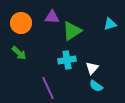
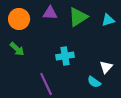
green triangle: (72, 31) -> (78, 17), moved
white triangle: (92, 68) -> (106, 67), moved

